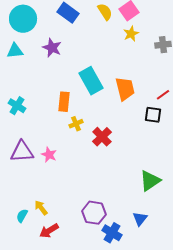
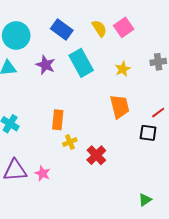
yellow star: (131, 34) -> (123, 69), moved
cyan rectangle: (91, 81) -> (81, 63), moved
green triangle: (150, 181) -> (145, 200), size x0.6

